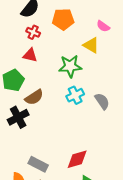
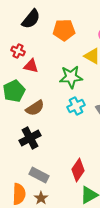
red cross: (33, 32) -> (18, 51), moved
black cross: (18, 117) -> (30, 138), moved
red diamond: (77, 159) -> (78, 170), turned -40

